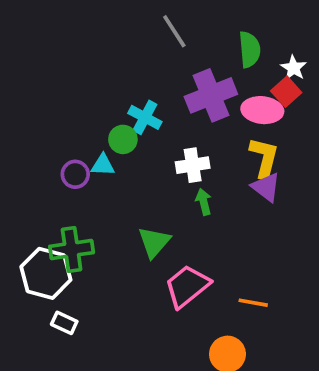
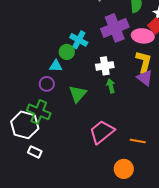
purple circle: (75, 174) -> (47, 84), moved
green triangle: (154, 242) -> (78, 94), moved
green cross: (72, 249) -> (39, 112), turned 30

